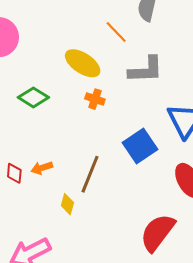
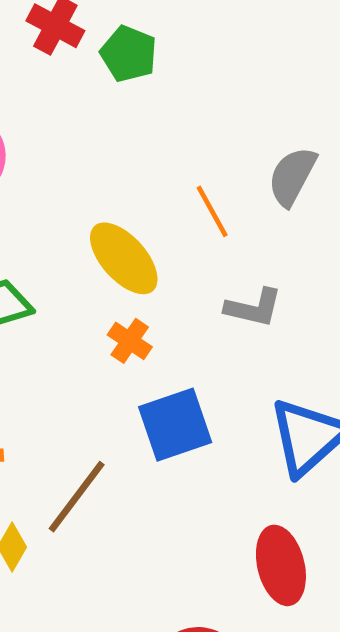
gray L-shape: (146, 70) -> (254, 308), size x0.7
blue square: (140, 146) -> (175, 425), moved

